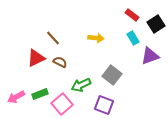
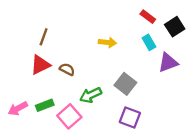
brown line: (53, 38) -> (44, 37), moved, turned 63
purple square: (104, 105) -> (130, 117), moved

